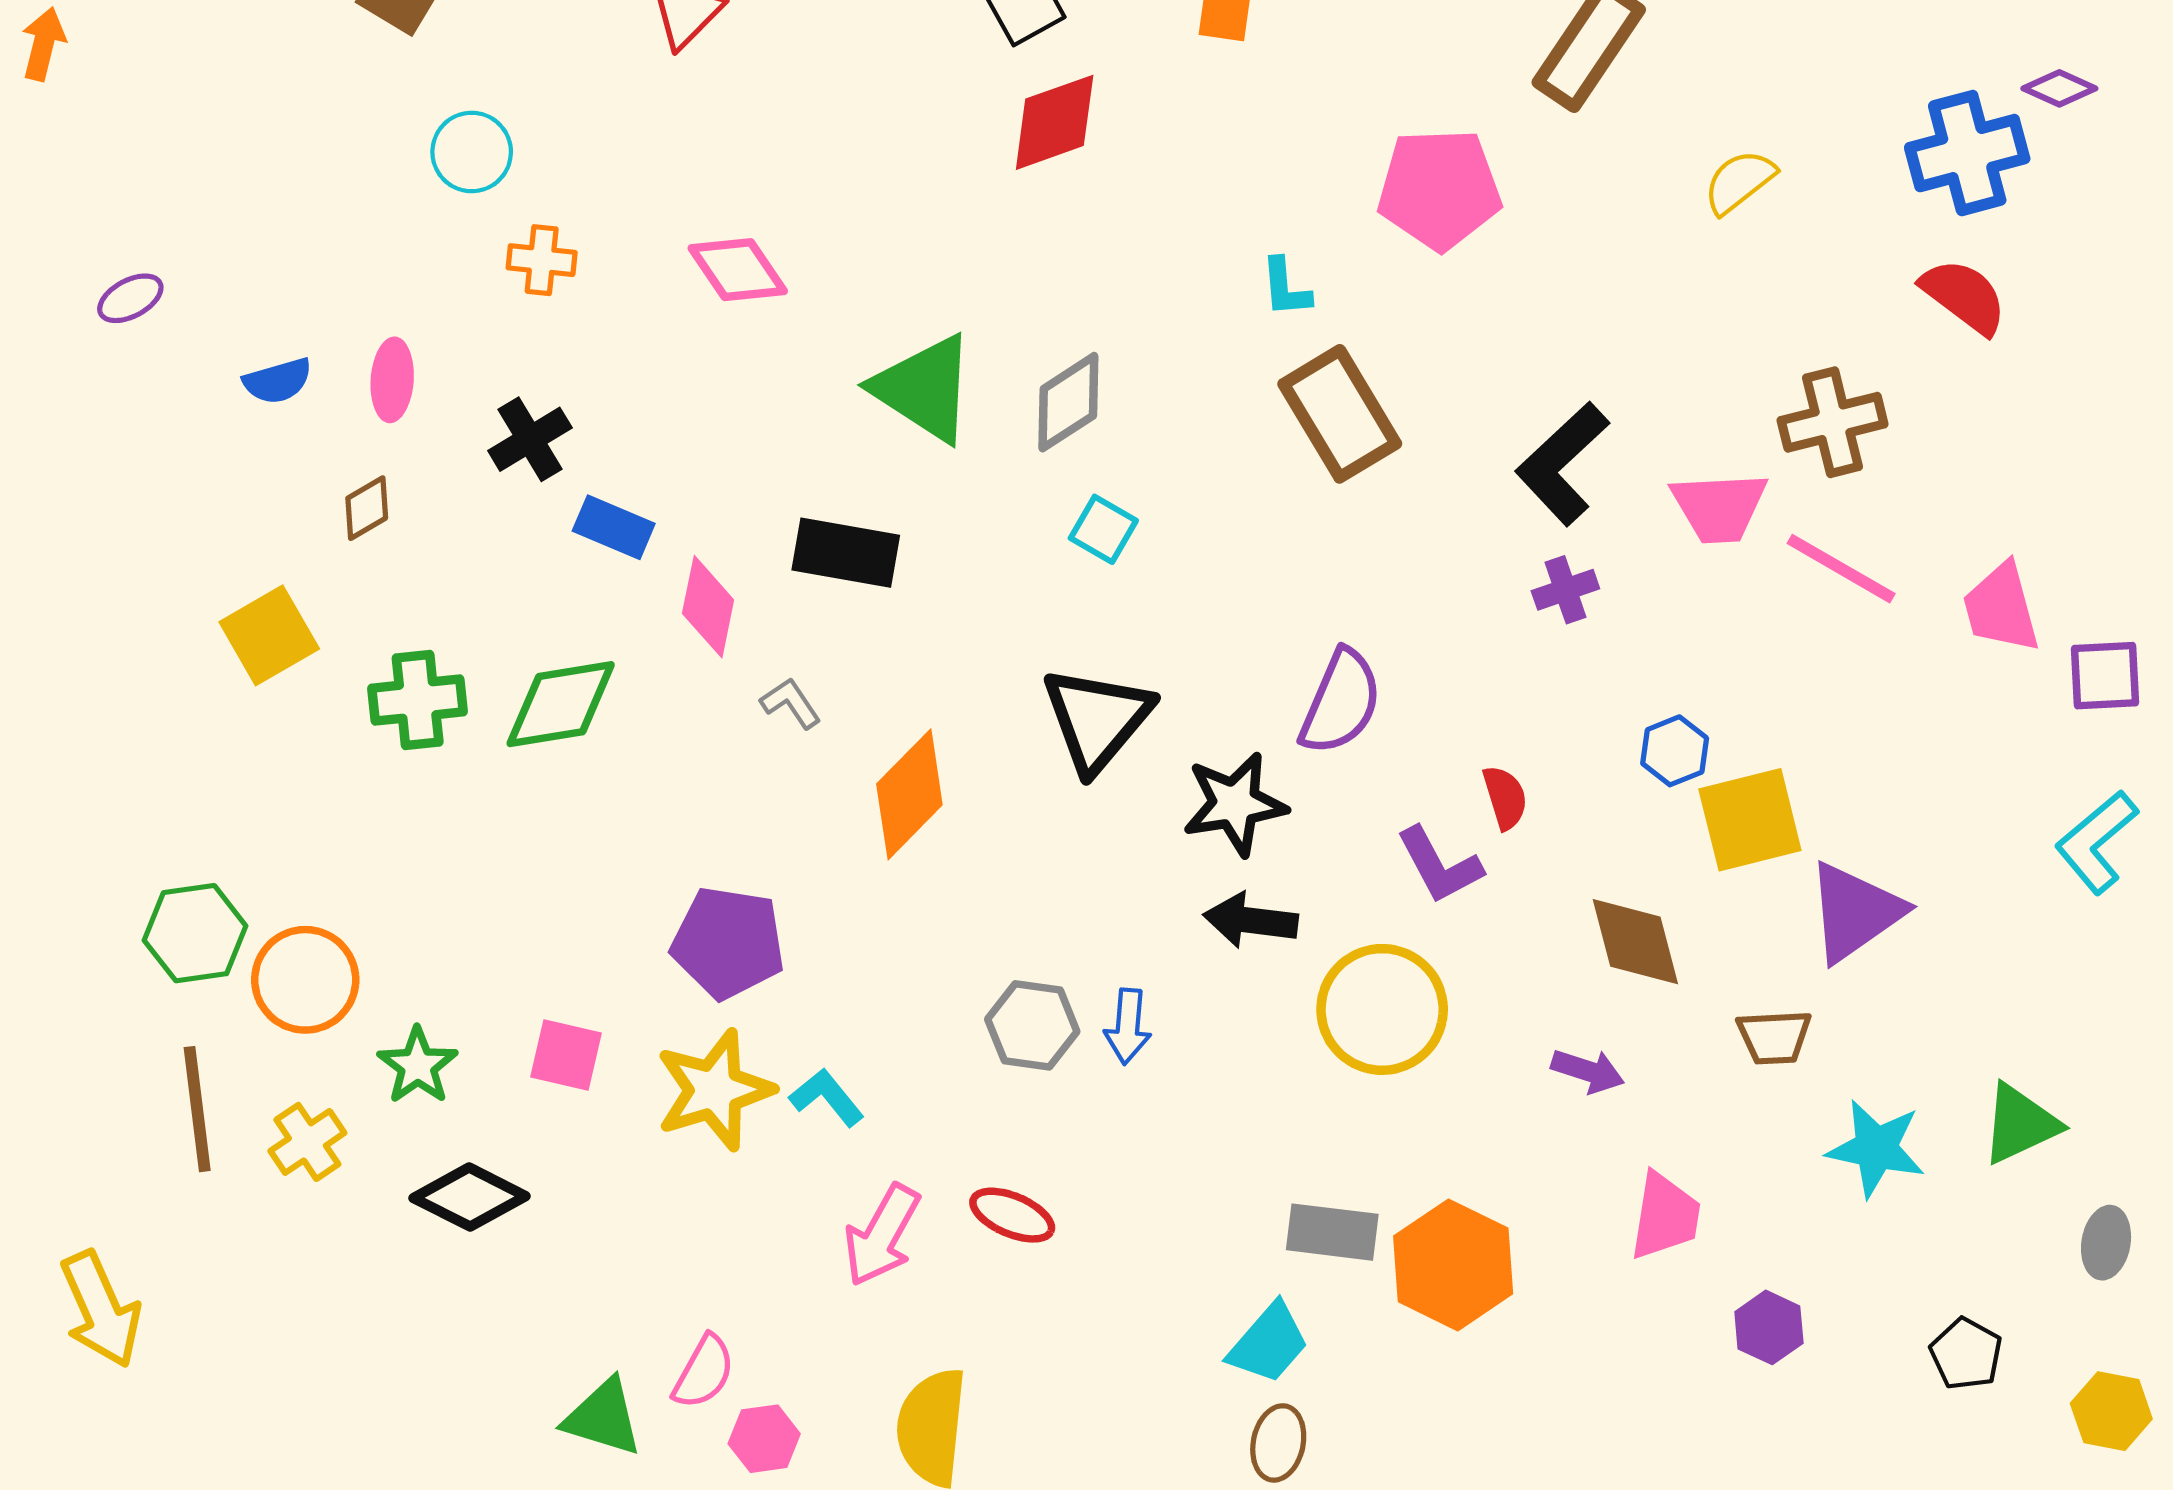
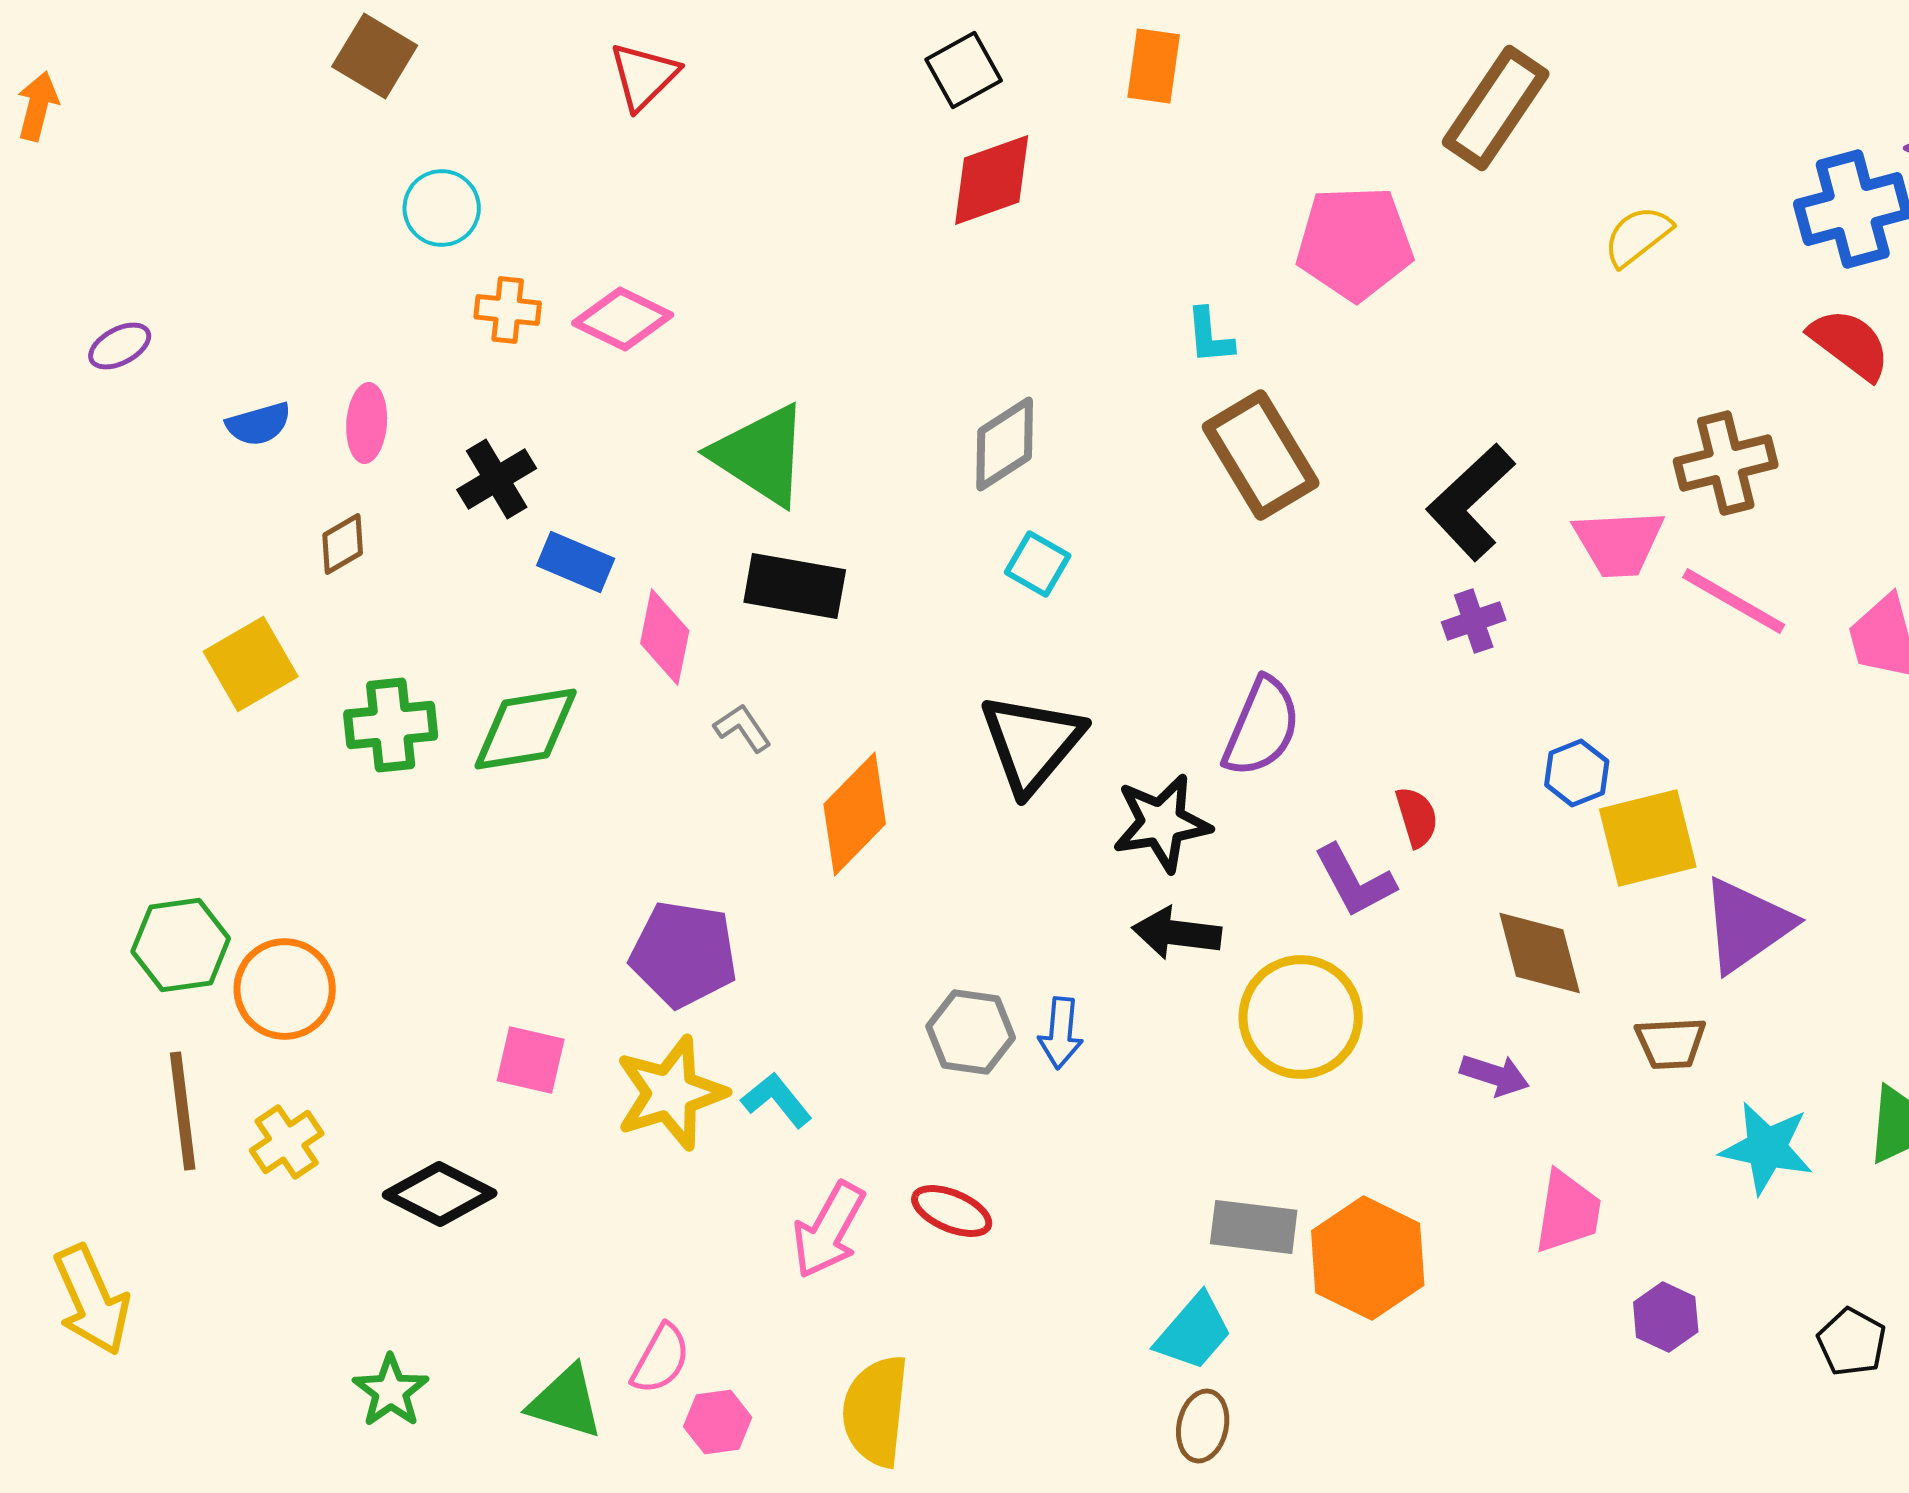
pink diamond: (738, 270) -> (623, 319), moved, turned -30
green triangle: (924, 388) -> (761, 455), moved
green star: (418, 1066) -> (391, 1391), moved

